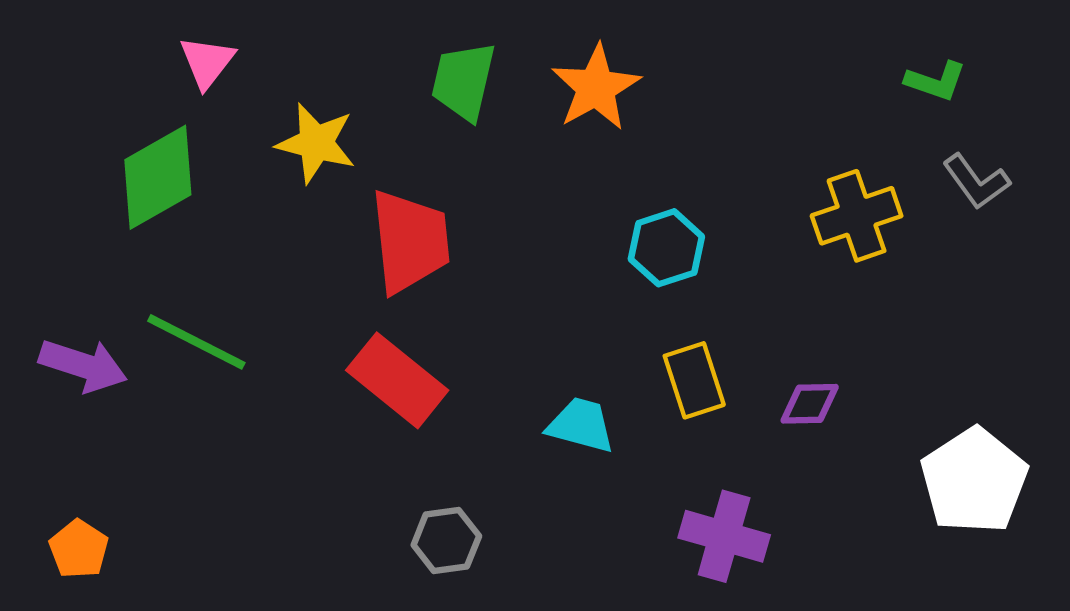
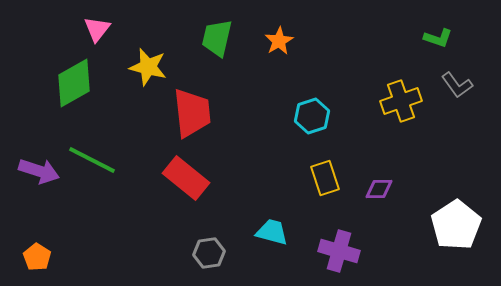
orange star: (596, 88) -> (279, 41), size x0.7
cyan trapezoid: (581, 425) -> (272, 232), moved

